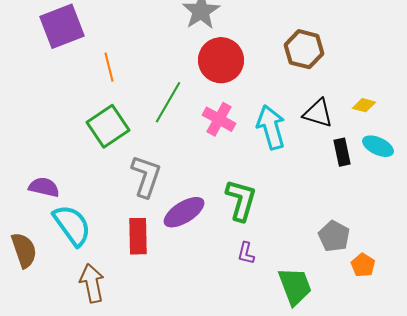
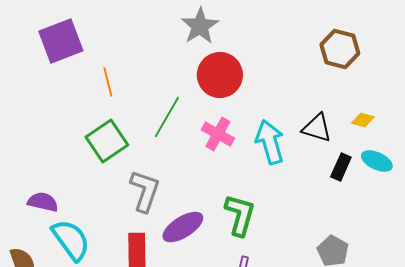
brown hexagon: (304, 49) -> (340, 49), moved
black rectangle: (342, 152) -> (341, 167), turned 36

